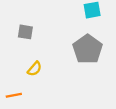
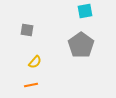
orange line: (14, 95) -> (31, 85), moved

